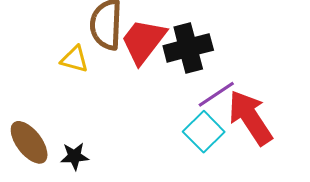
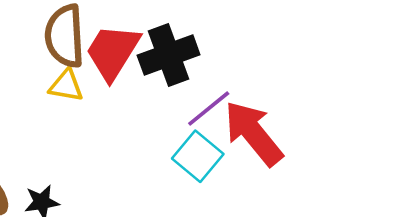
yellow triangle: (75, 59) -> (66, 86), moved

